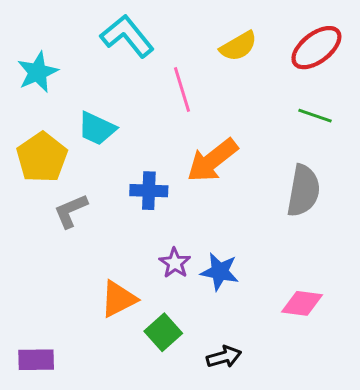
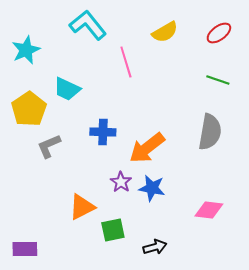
red ellipse: (316, 48) -> (219, 33), size x0.7
orange arrow: (212, 160) -> (147, 148), moved
green square: (163, 332) -> (113, 230), turned 30

